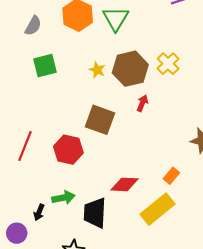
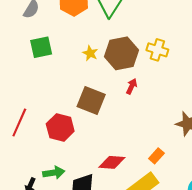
yellow cross: (168, 64) -> (157, 50), turned -30

